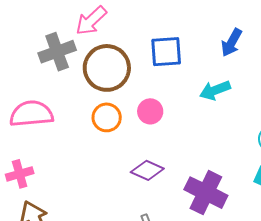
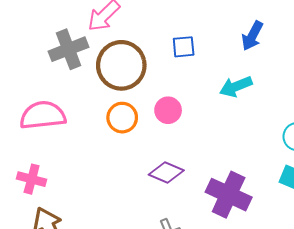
blue square: (166, 52) -> (184, 47), size x0.7
pink cross: (20, 174) -> (32, 179), turned 32

